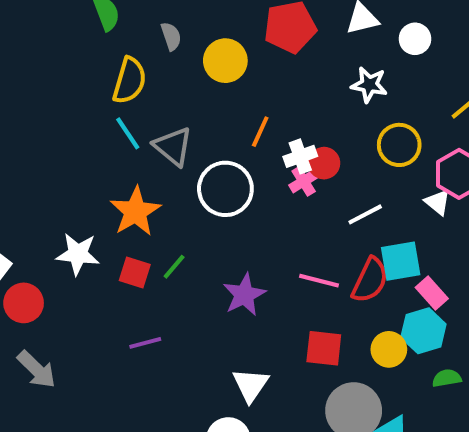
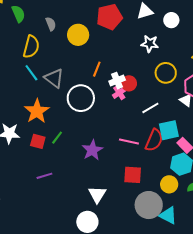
yellow circle: (389, 349) -> (169, 184), moved

